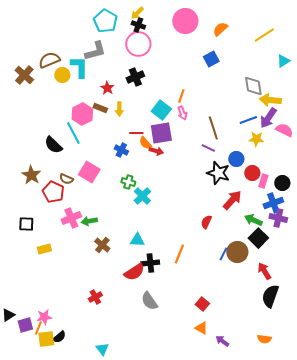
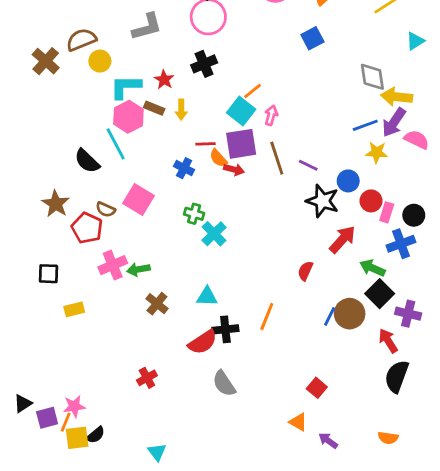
cyan L-shape: (79, 67) -> (126, 87), moved, turned -90
orange line: (181, 96) -> (253, 91), moved, turned 32
pink arrow: (182, 113) -> (271, 115), turned -144
brown line: (213, 128) -> (277, 158), moved
purple cross: (278, 218) -> (408, 314), moved
red square: (202, 304) -> (317, 388), moved

